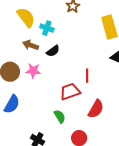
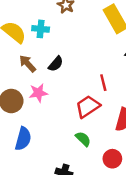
cyan cross: (47, 28) -> (41, 29), moved
brown arrow: (31, 45) -> (28, 64), turned 42

